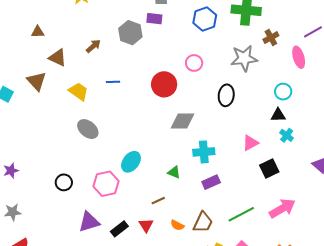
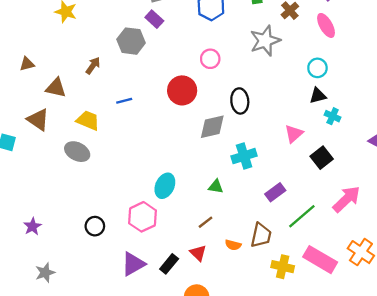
purple rectangle: (154, 19) -> (154, 19), turned 49
black ellipse: (226, 95) -> (240, 101), moved
gray ellipse: (88, 129) -> (77, 152), moved
purple rectangle: (211, 182) -> (275, 192), moved

